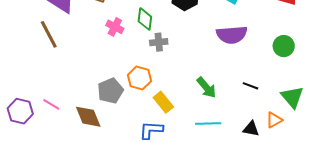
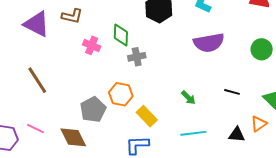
brown line: (49, 34) -> (37, 80), moved
green arrow: (206, 87) -> (188, 98), size x0.7

